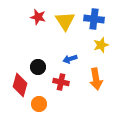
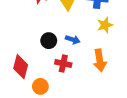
blue arrow: (70, 59) -> (73, 40), turned -144
black circle: (38, 67) -> (49, 41), moved

